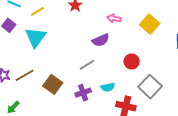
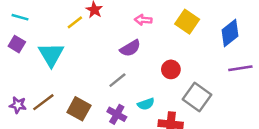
yellow line: (37, 11) -> (75, 22), moved
purple cross: (83, 93) -> (117, 114), turned -35

